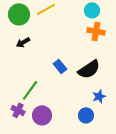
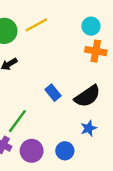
blue star: (99, 96) -> (89, 128), moved
blue circle: (86, 115) -> (65, 151), moved

